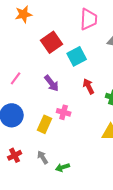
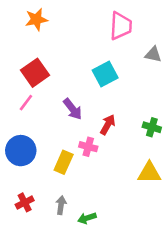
red square: (52, 42) -> (35, 73), moved
red arrow: (89, 86) -> (108, 125), moved, turned 56
gray arrow: (43, 157) -> (61, 205), turned 40

